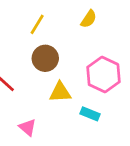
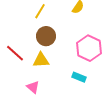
yellow triangle: (60, 92) -> (41, 60), moved

